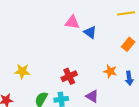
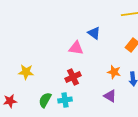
pink triangle: (72, 22) -> (76, 48), moved
purple triangle: (92, 96) -> (110, 96), moved

